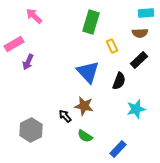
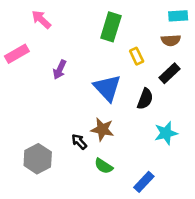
purple arrow: (28, 62) -> (60, 70), moved

